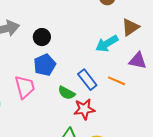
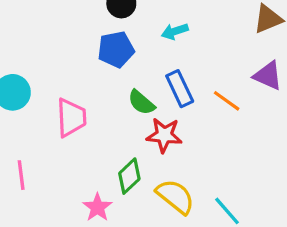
cyan arrow: (107, 44) -> (175, 31), moved, size x0.7
pink trapezoid: (25, 87) -> (71, 118), moved

